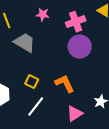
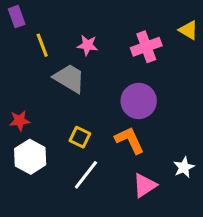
pink star: (43, 15) -> (87, 45), moved
purple circle: (80, 47) -> (139, 101), moved

